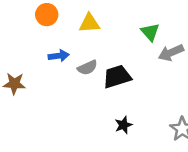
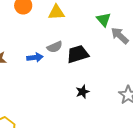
gray arrow: (171, 53) -> (120, 36), turned 66
blue arrow: (59, 56) -> (35, 57), moved

